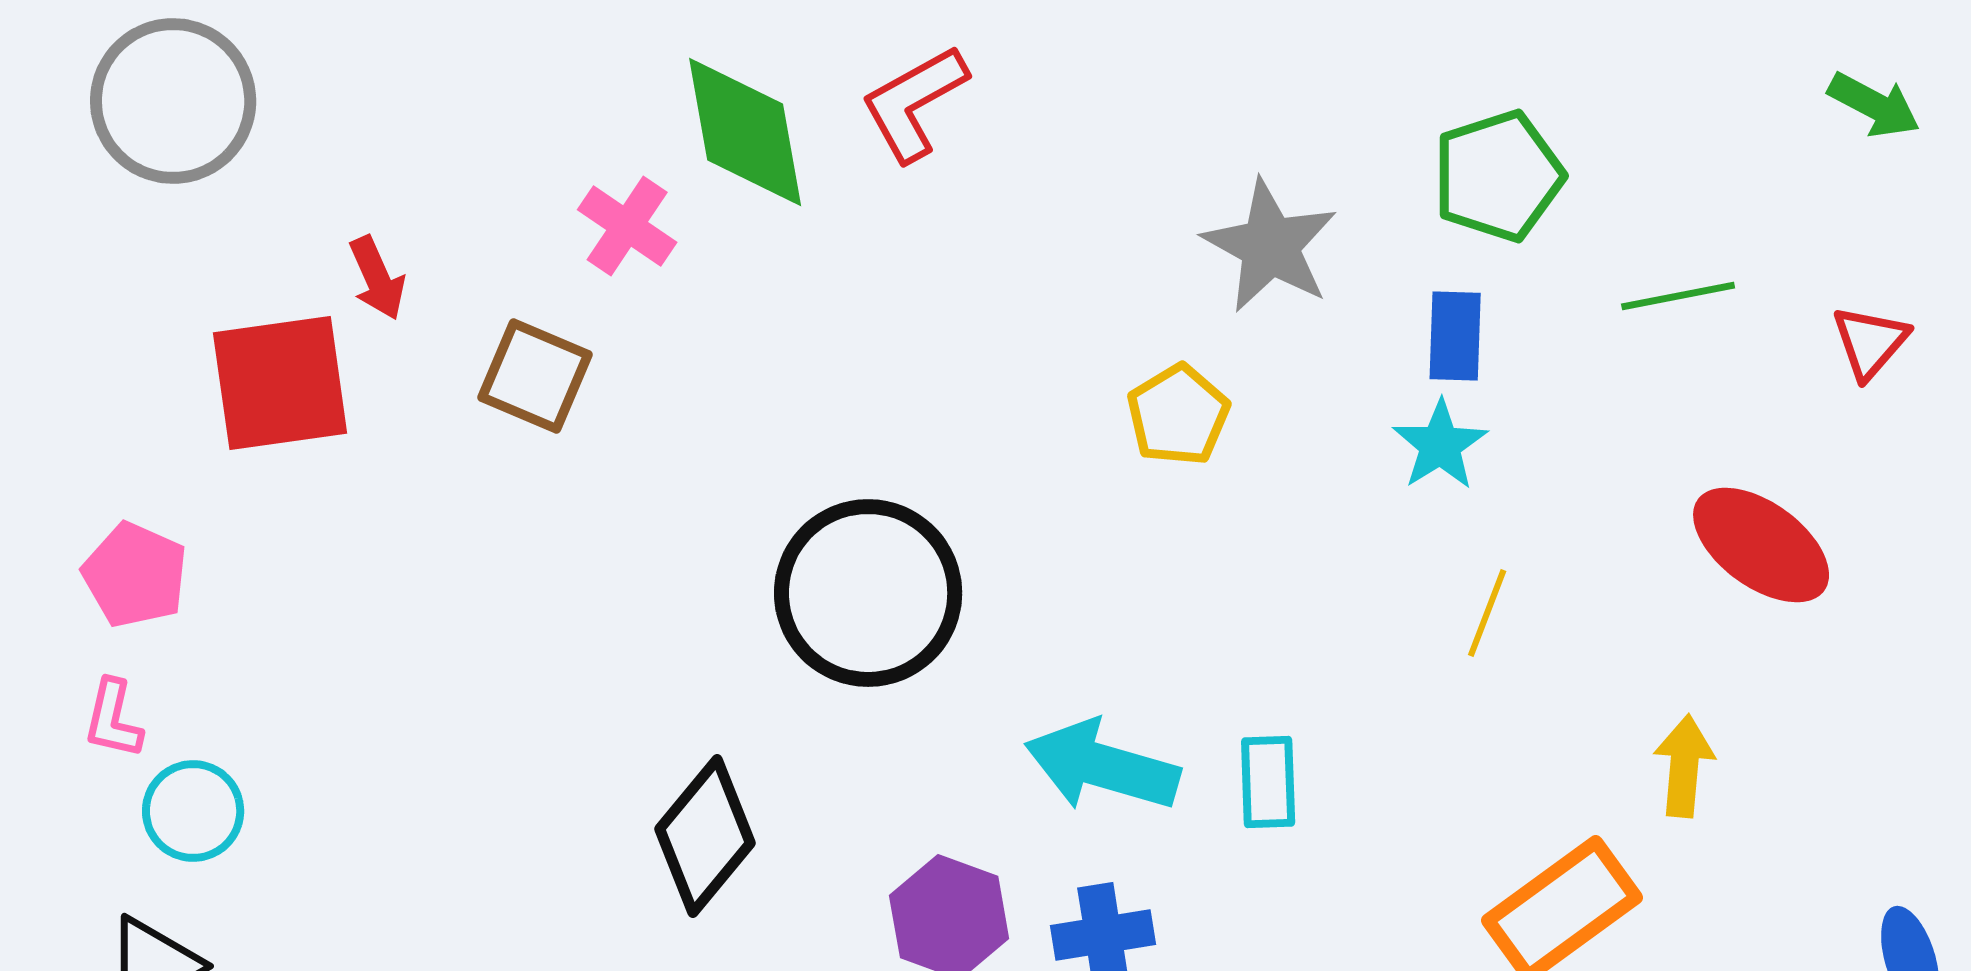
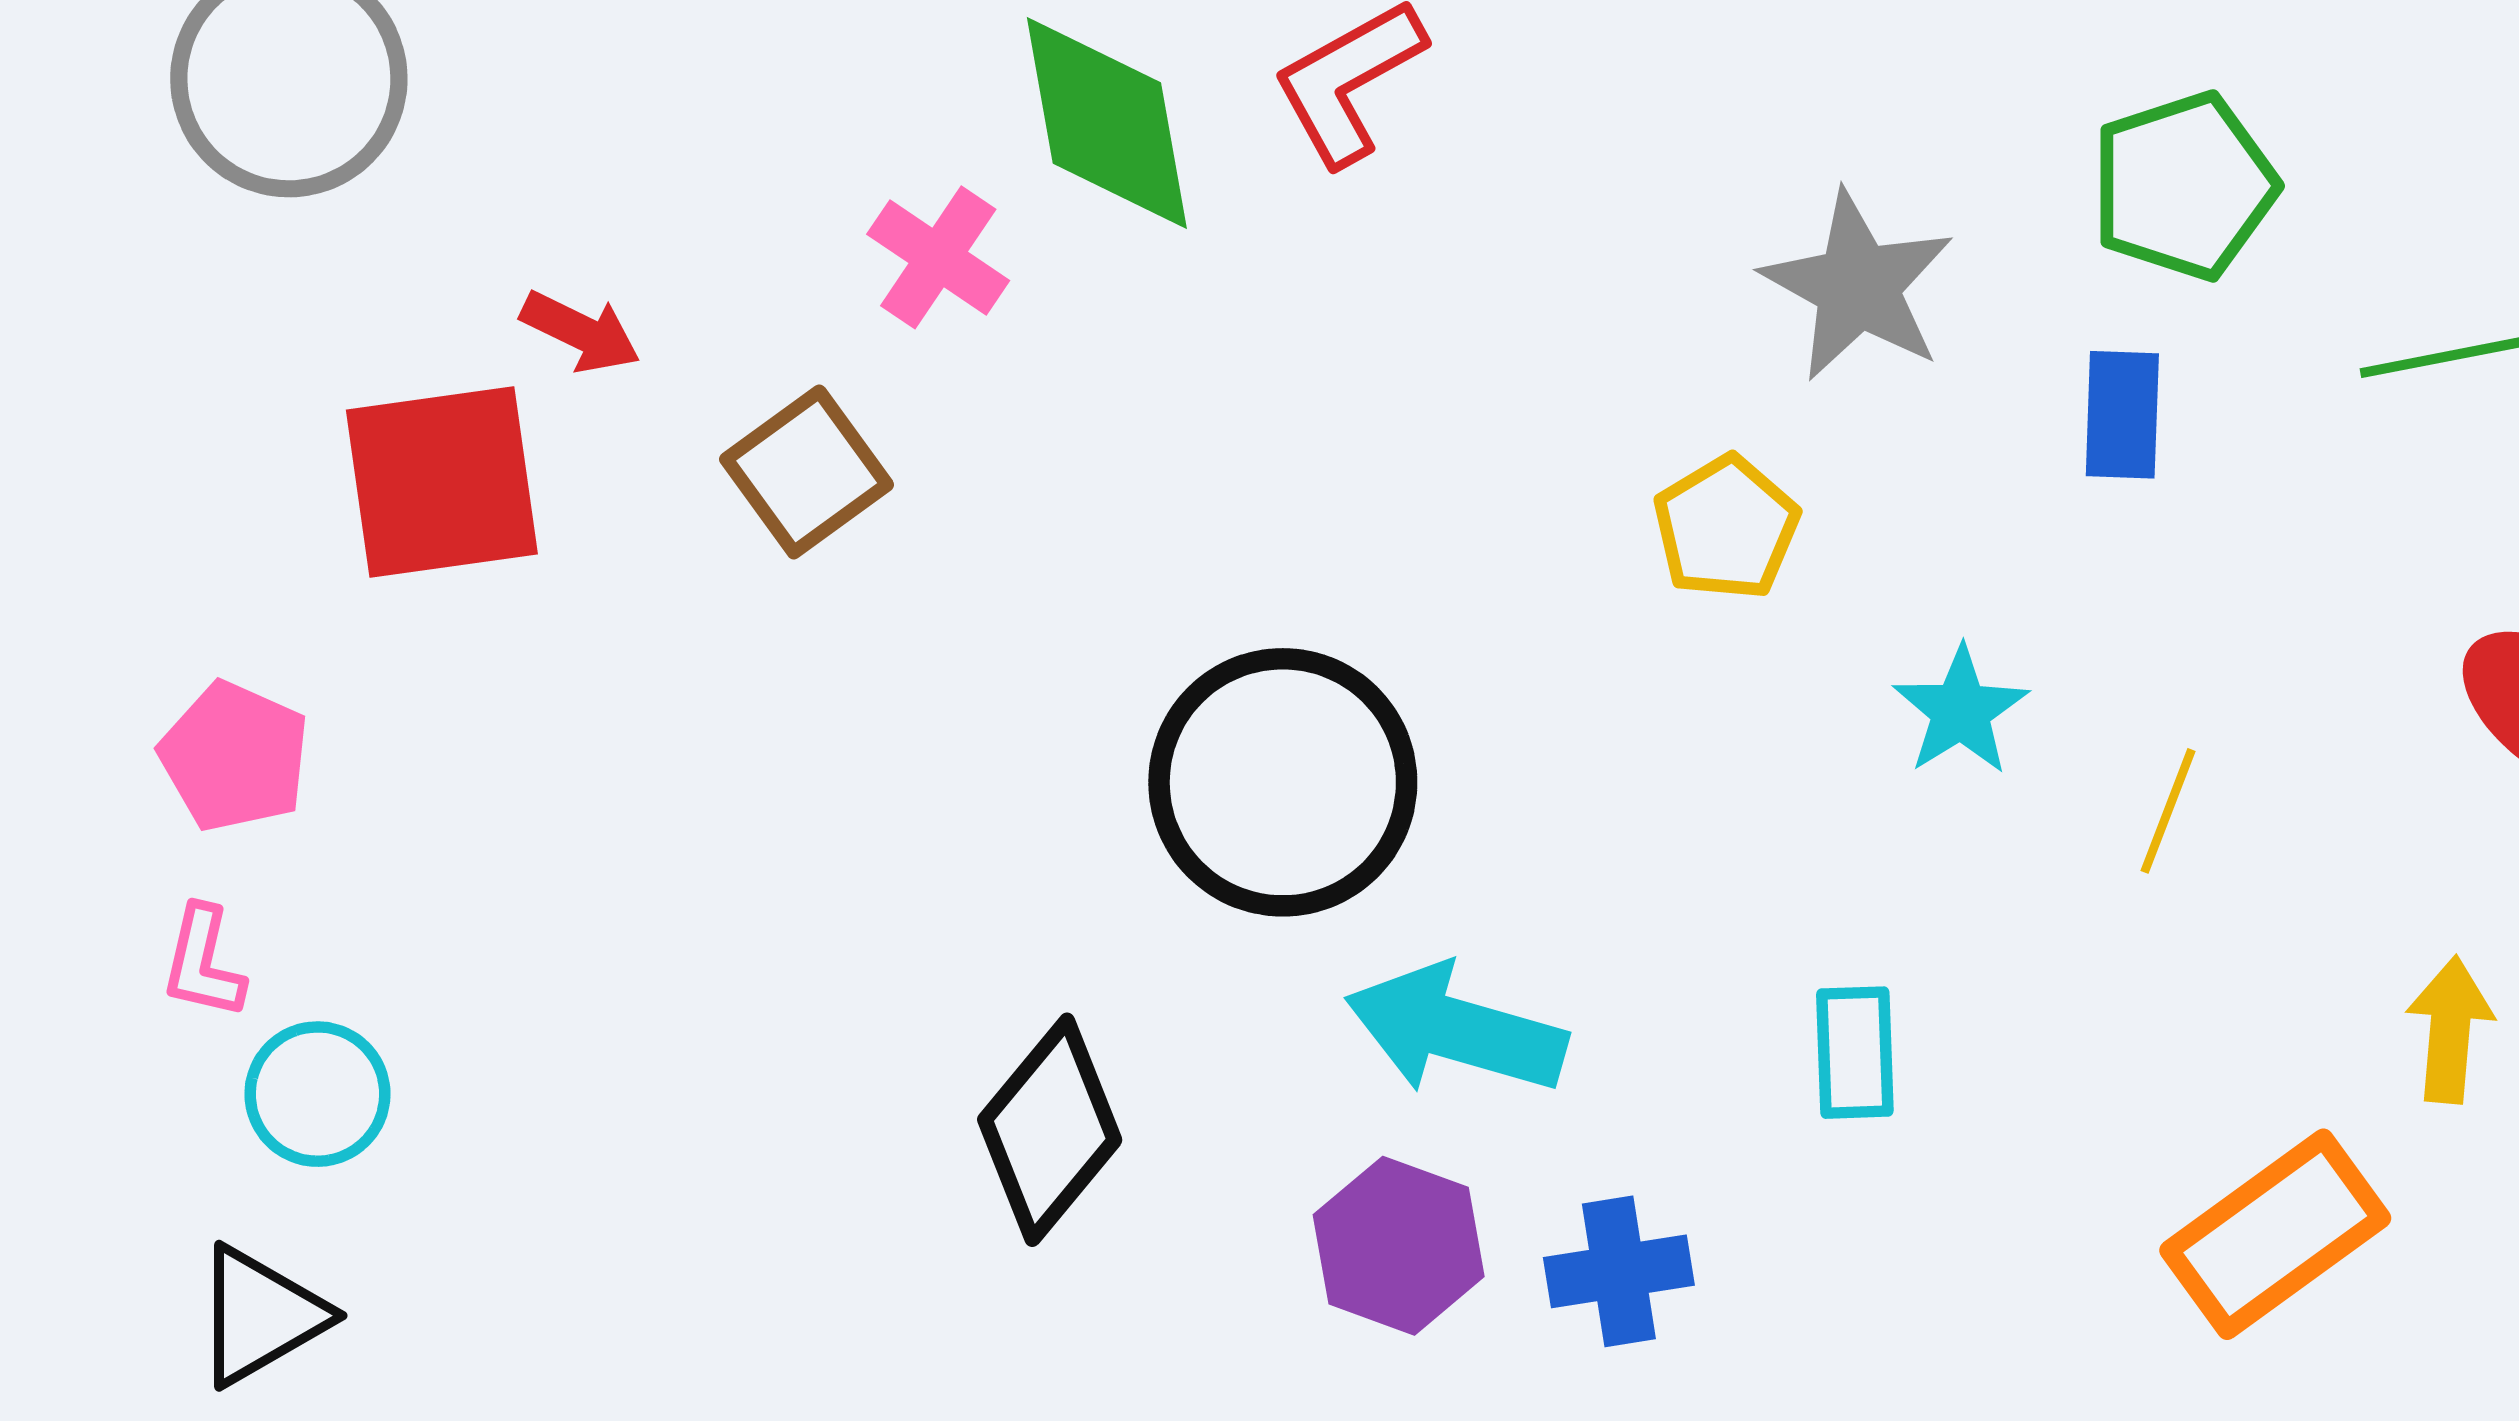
red arrow: (377, 278) -> (581, 332), turned -40
brown square: (535, 376) -> (807, 472), turned 31
cyan star: (1440, 445) -> (1961, 711), moved
cyan arrow: (1102, 766) -> (1456, 1030), moved

